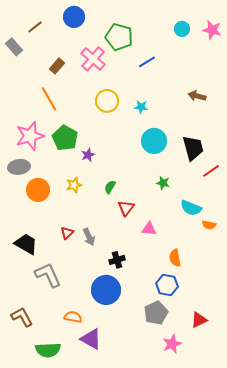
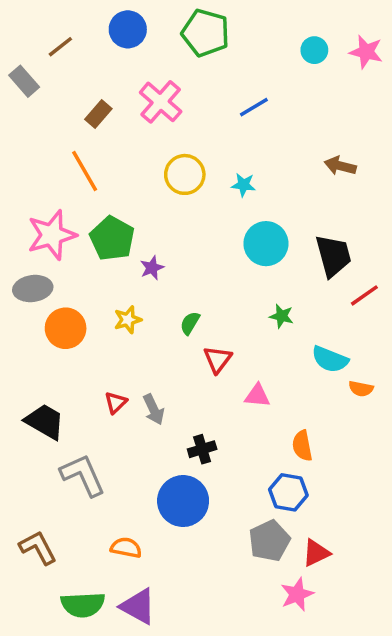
green pentagon: (119, 37) -> (206, 33), moved
red triangle: (199, 320) -> (316, 553), moved
purple triangle: (91, 339) -> (138, 606), moved

